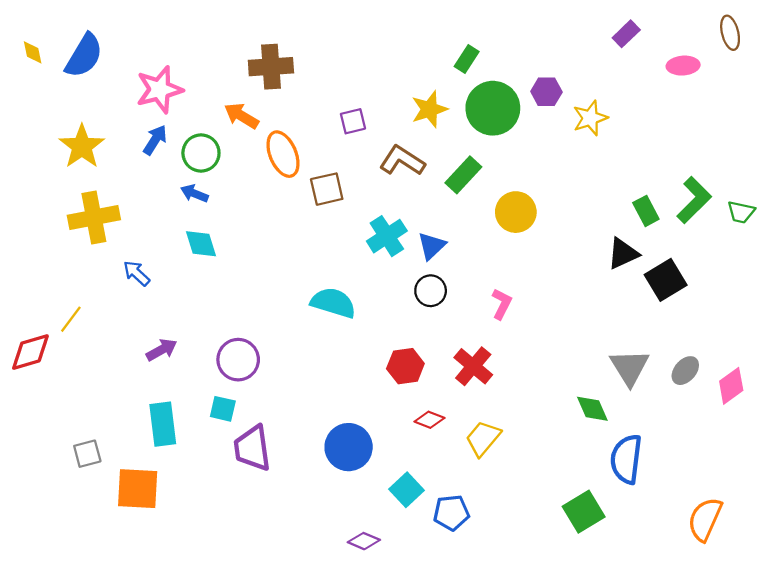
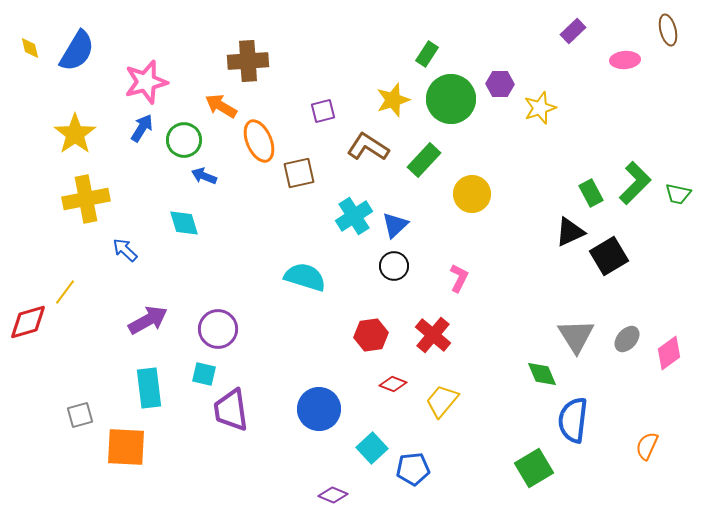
blue arrow: (194, 193) -> (204, 176), moved
purple arrow: (162, 350) -> (148, 320), size x1.4
orange semicircle: (705, 519) -> (647, 446), moved, size x0.7

